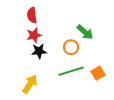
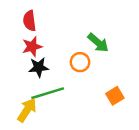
green line: (71, 71) -> (48, 93), moved

